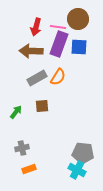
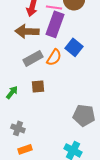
blue square: (79, 47) -> (74, 47), moved, turned 36
gray cross: (22, 148) -> (18, 128), turned 32
gray pentagon: (83, 153) -> (84, 115), moved

